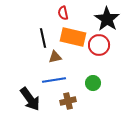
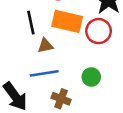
brown cross: (68, 101) -> (61, 99), turned 35

